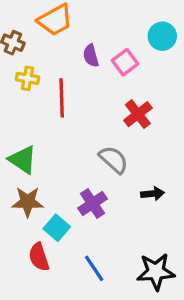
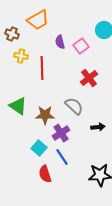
brown star: (28, 202) -> (45, 115), moved
red semicircle: (39, 257) -> (45, 174), moved
blue line: (94, 268) -> (62, 157), moved

